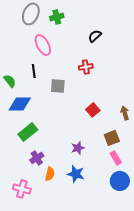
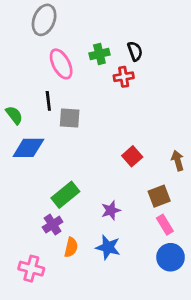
green cross: (57, 17) -> (99, 54), moved
black semicircle: (95, 36) -> (135, 51), turned 112
red cross: (86, 67) -> (124, 77), moved
gray square: (58, 86) -> (70, 118), moved
green rectangle: (28, 132) -> (65, 195), moved

